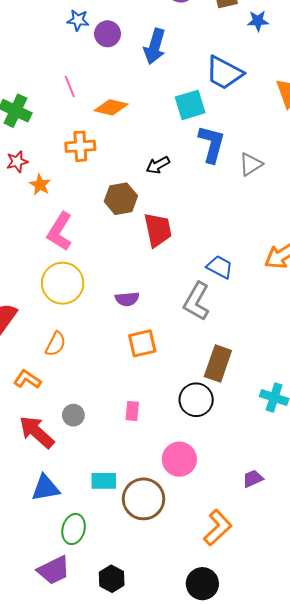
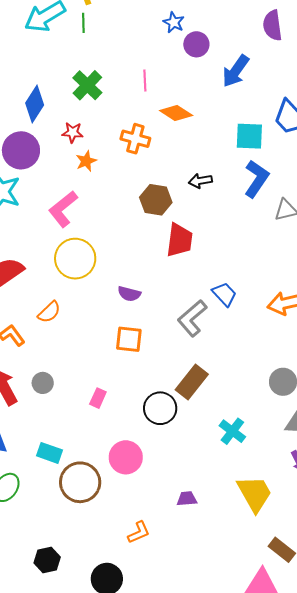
pink L-shape: (60, 231) -> (63, 209), moved
orange L-shape: (218, 528) -> (139, 532), size x0.7
black hexagon: (112, 579) -> (47, 560), moved

